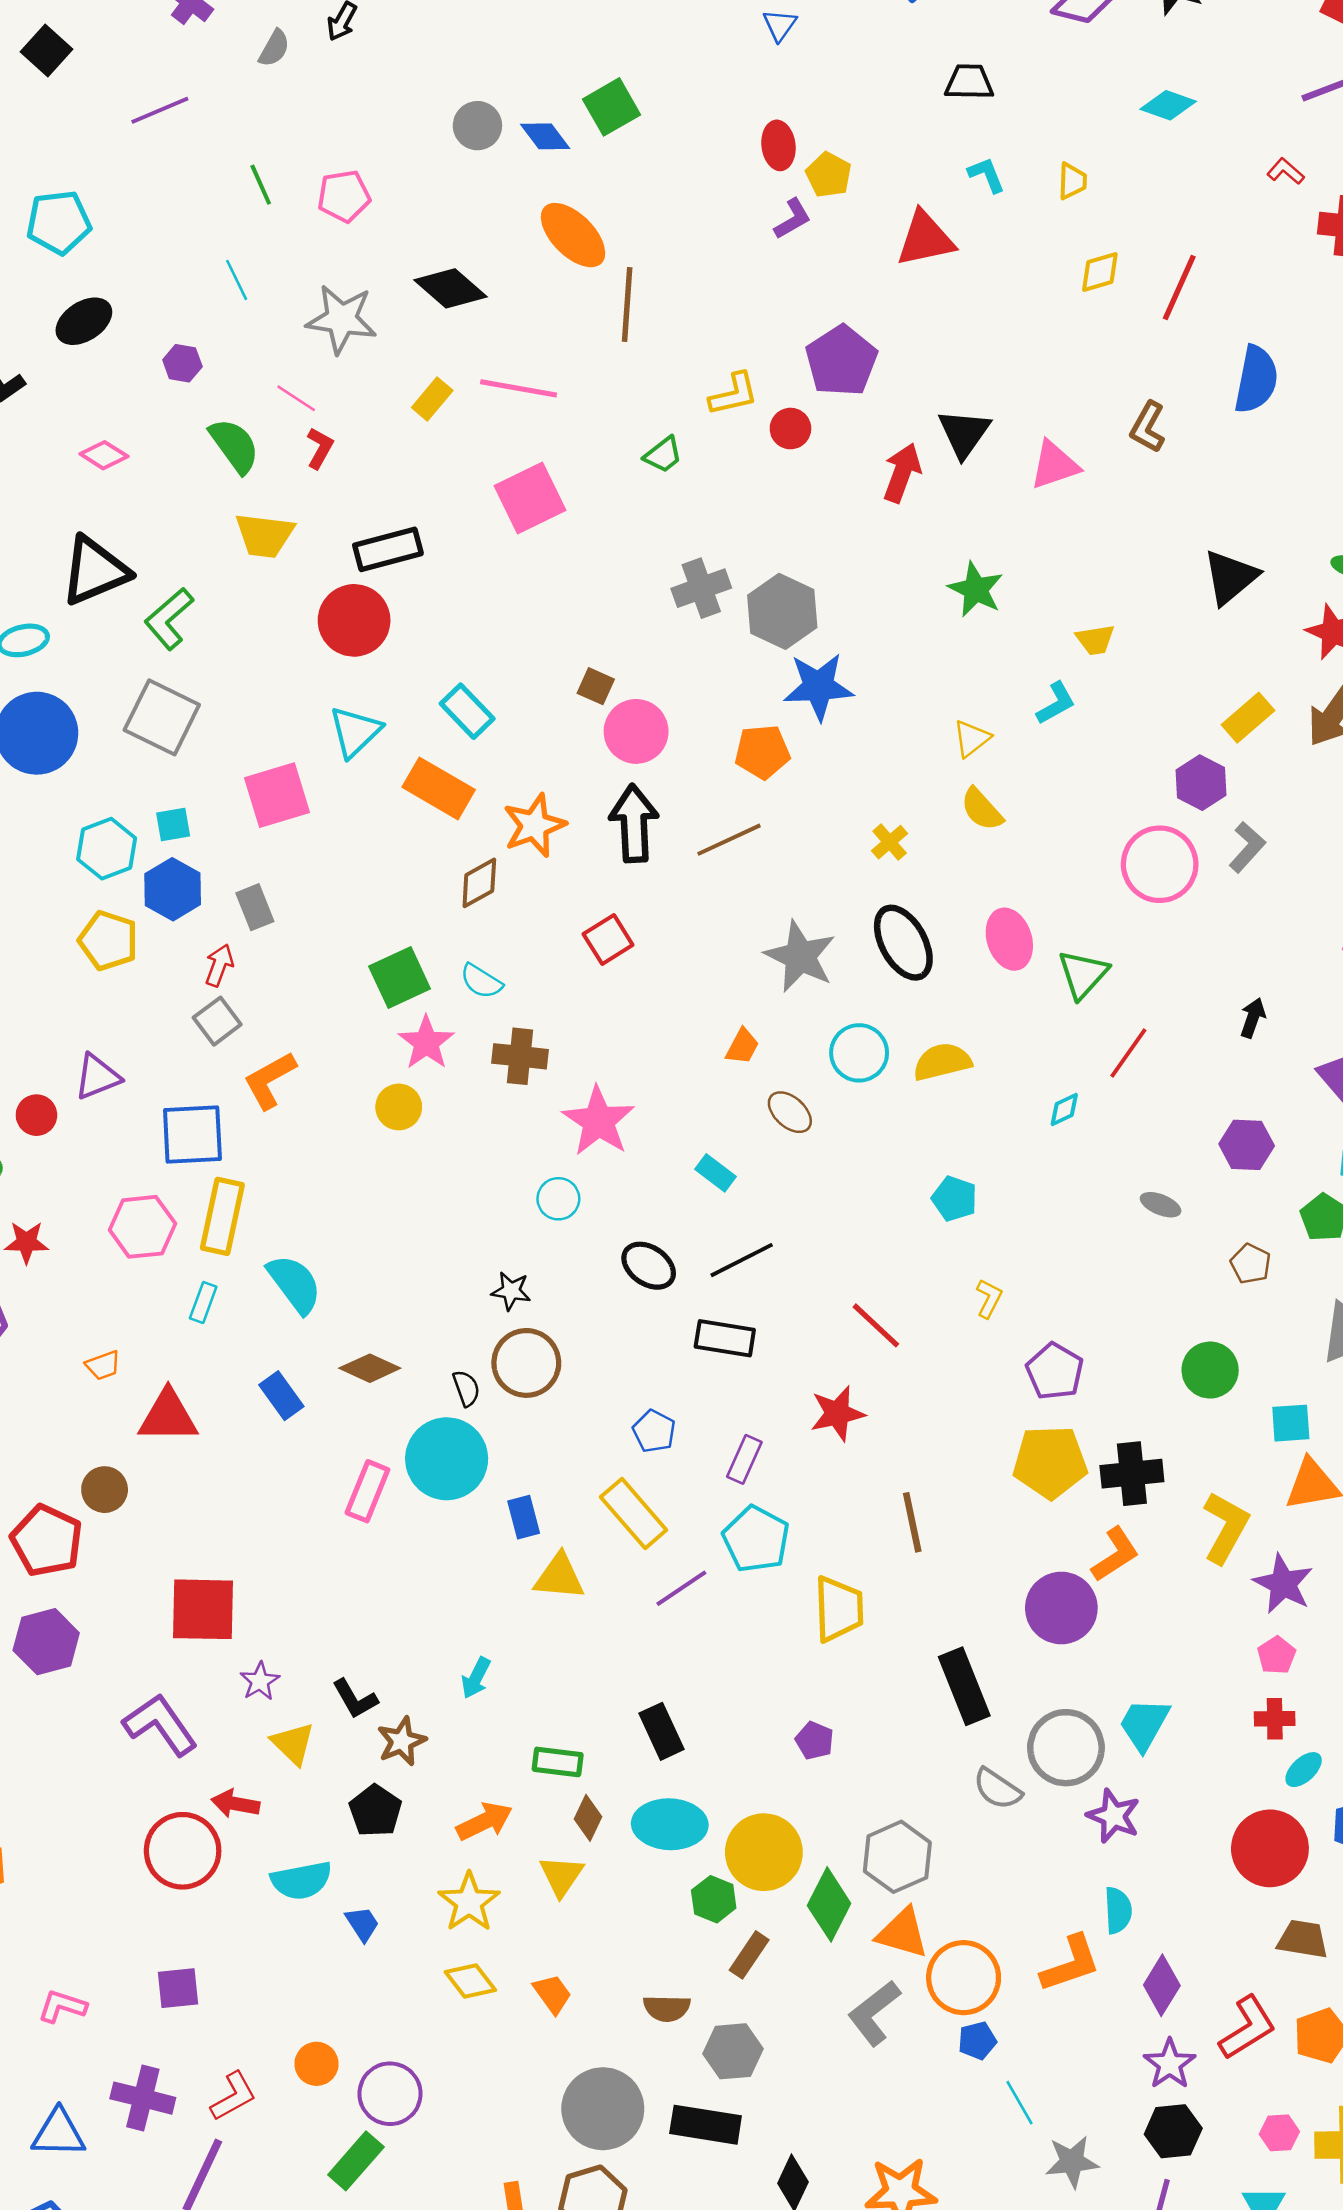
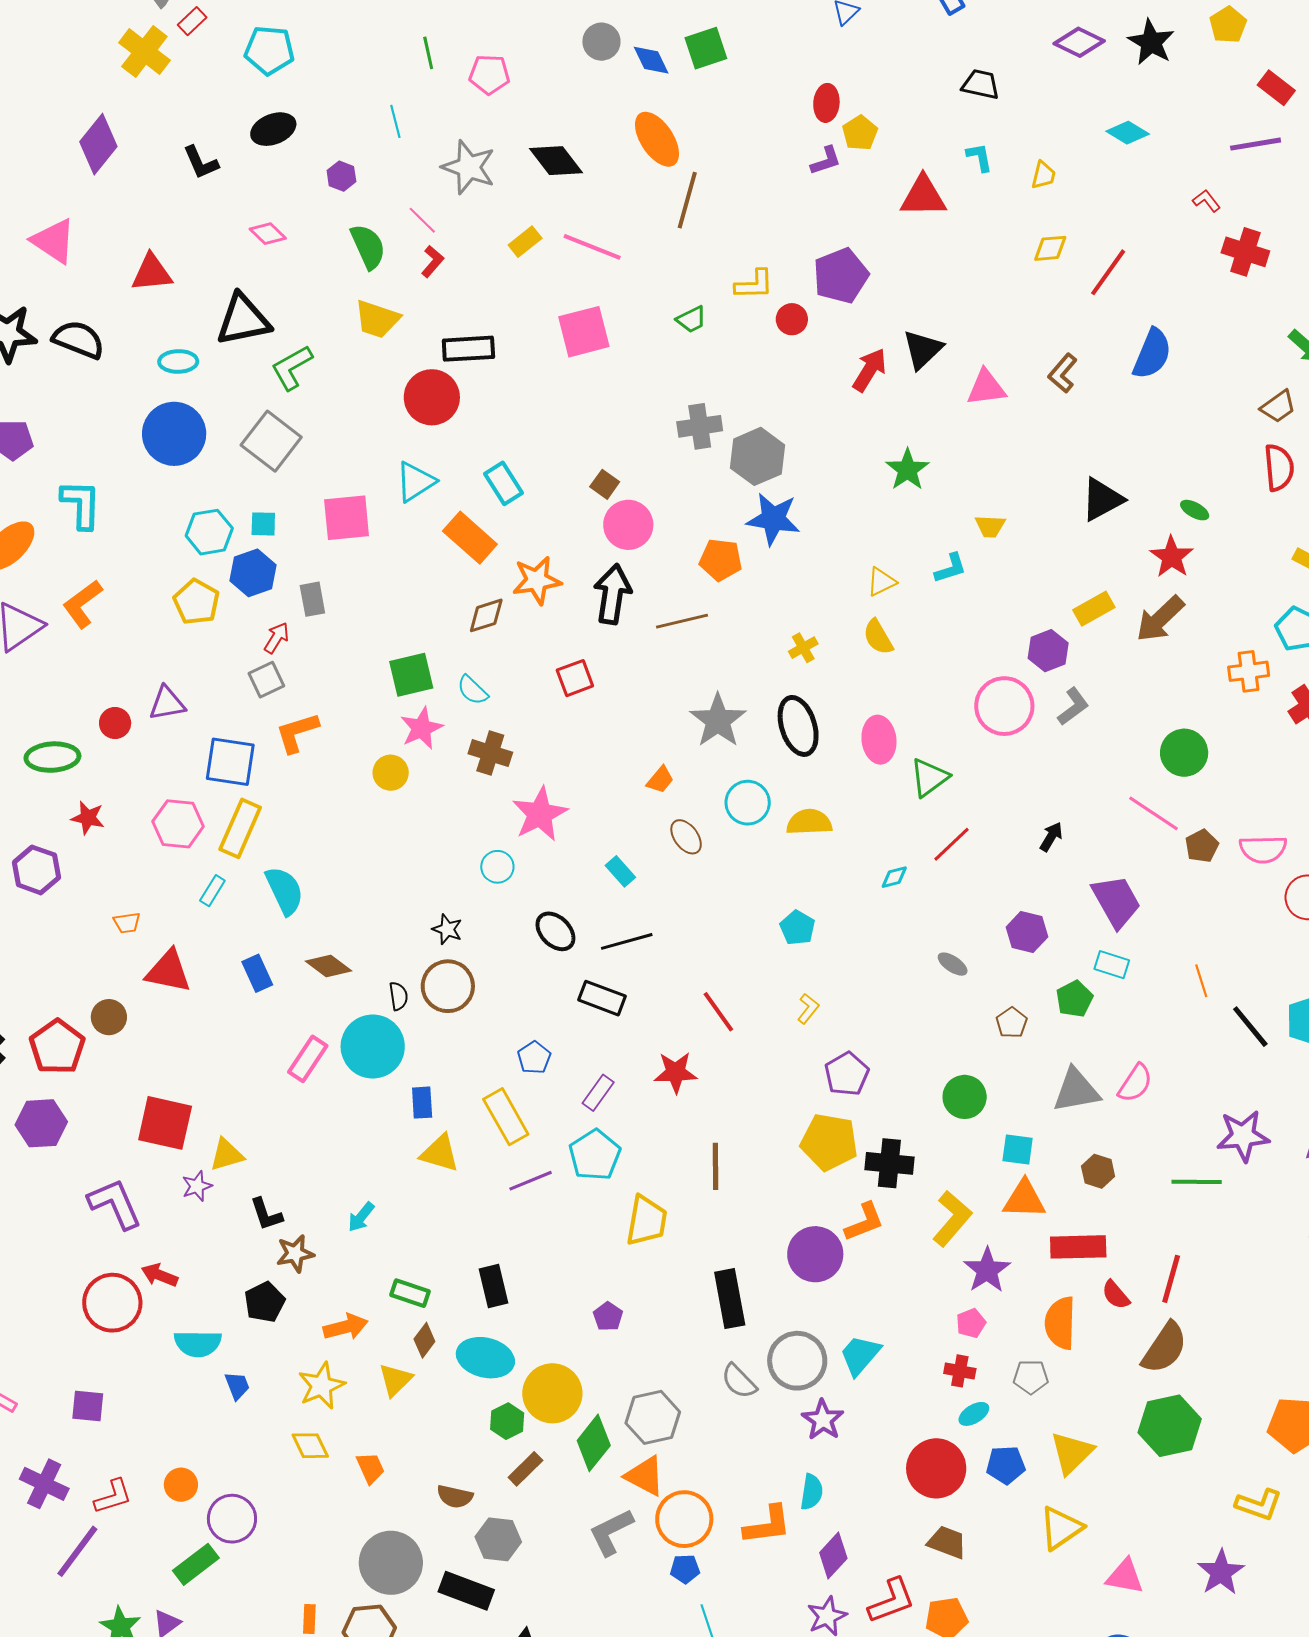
yellow triangle: (293, 1744) -> (227, 1155), moved, turned 48

